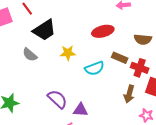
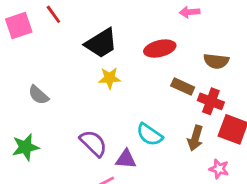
black trapezoid: (44, 30) -> (101, 43), moved
gray semicircle: (30, 55) -> (38, 95), moved
cyan semicircle: (94, 68) -> (150, 135), moved, turned 54

